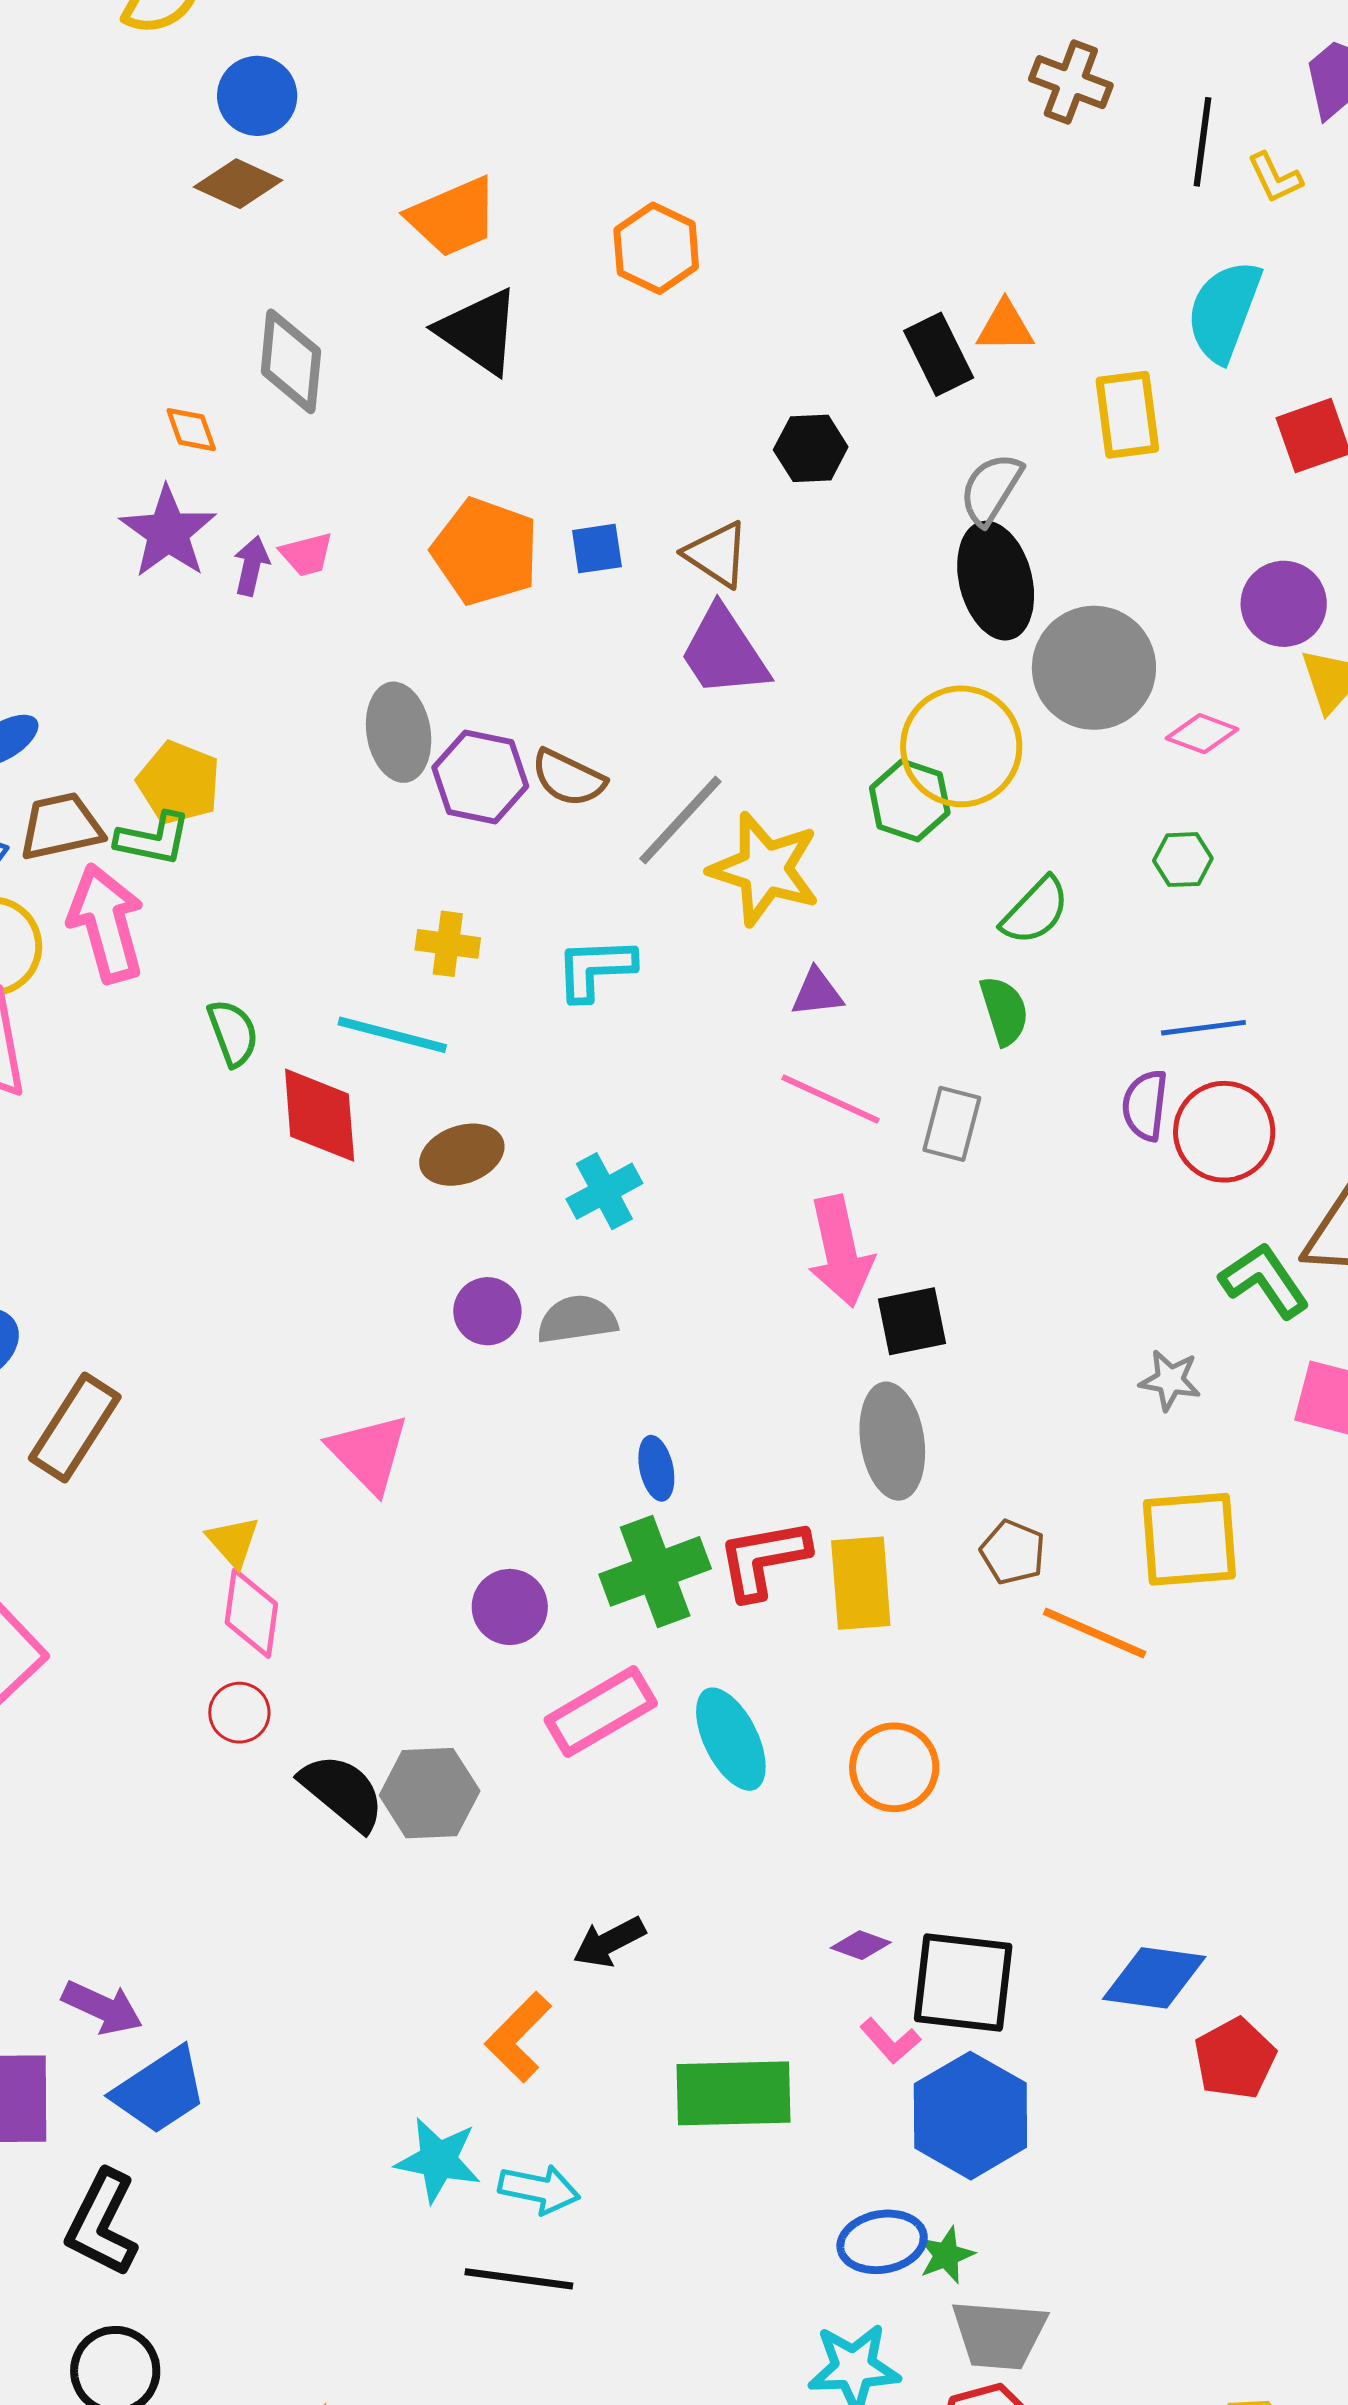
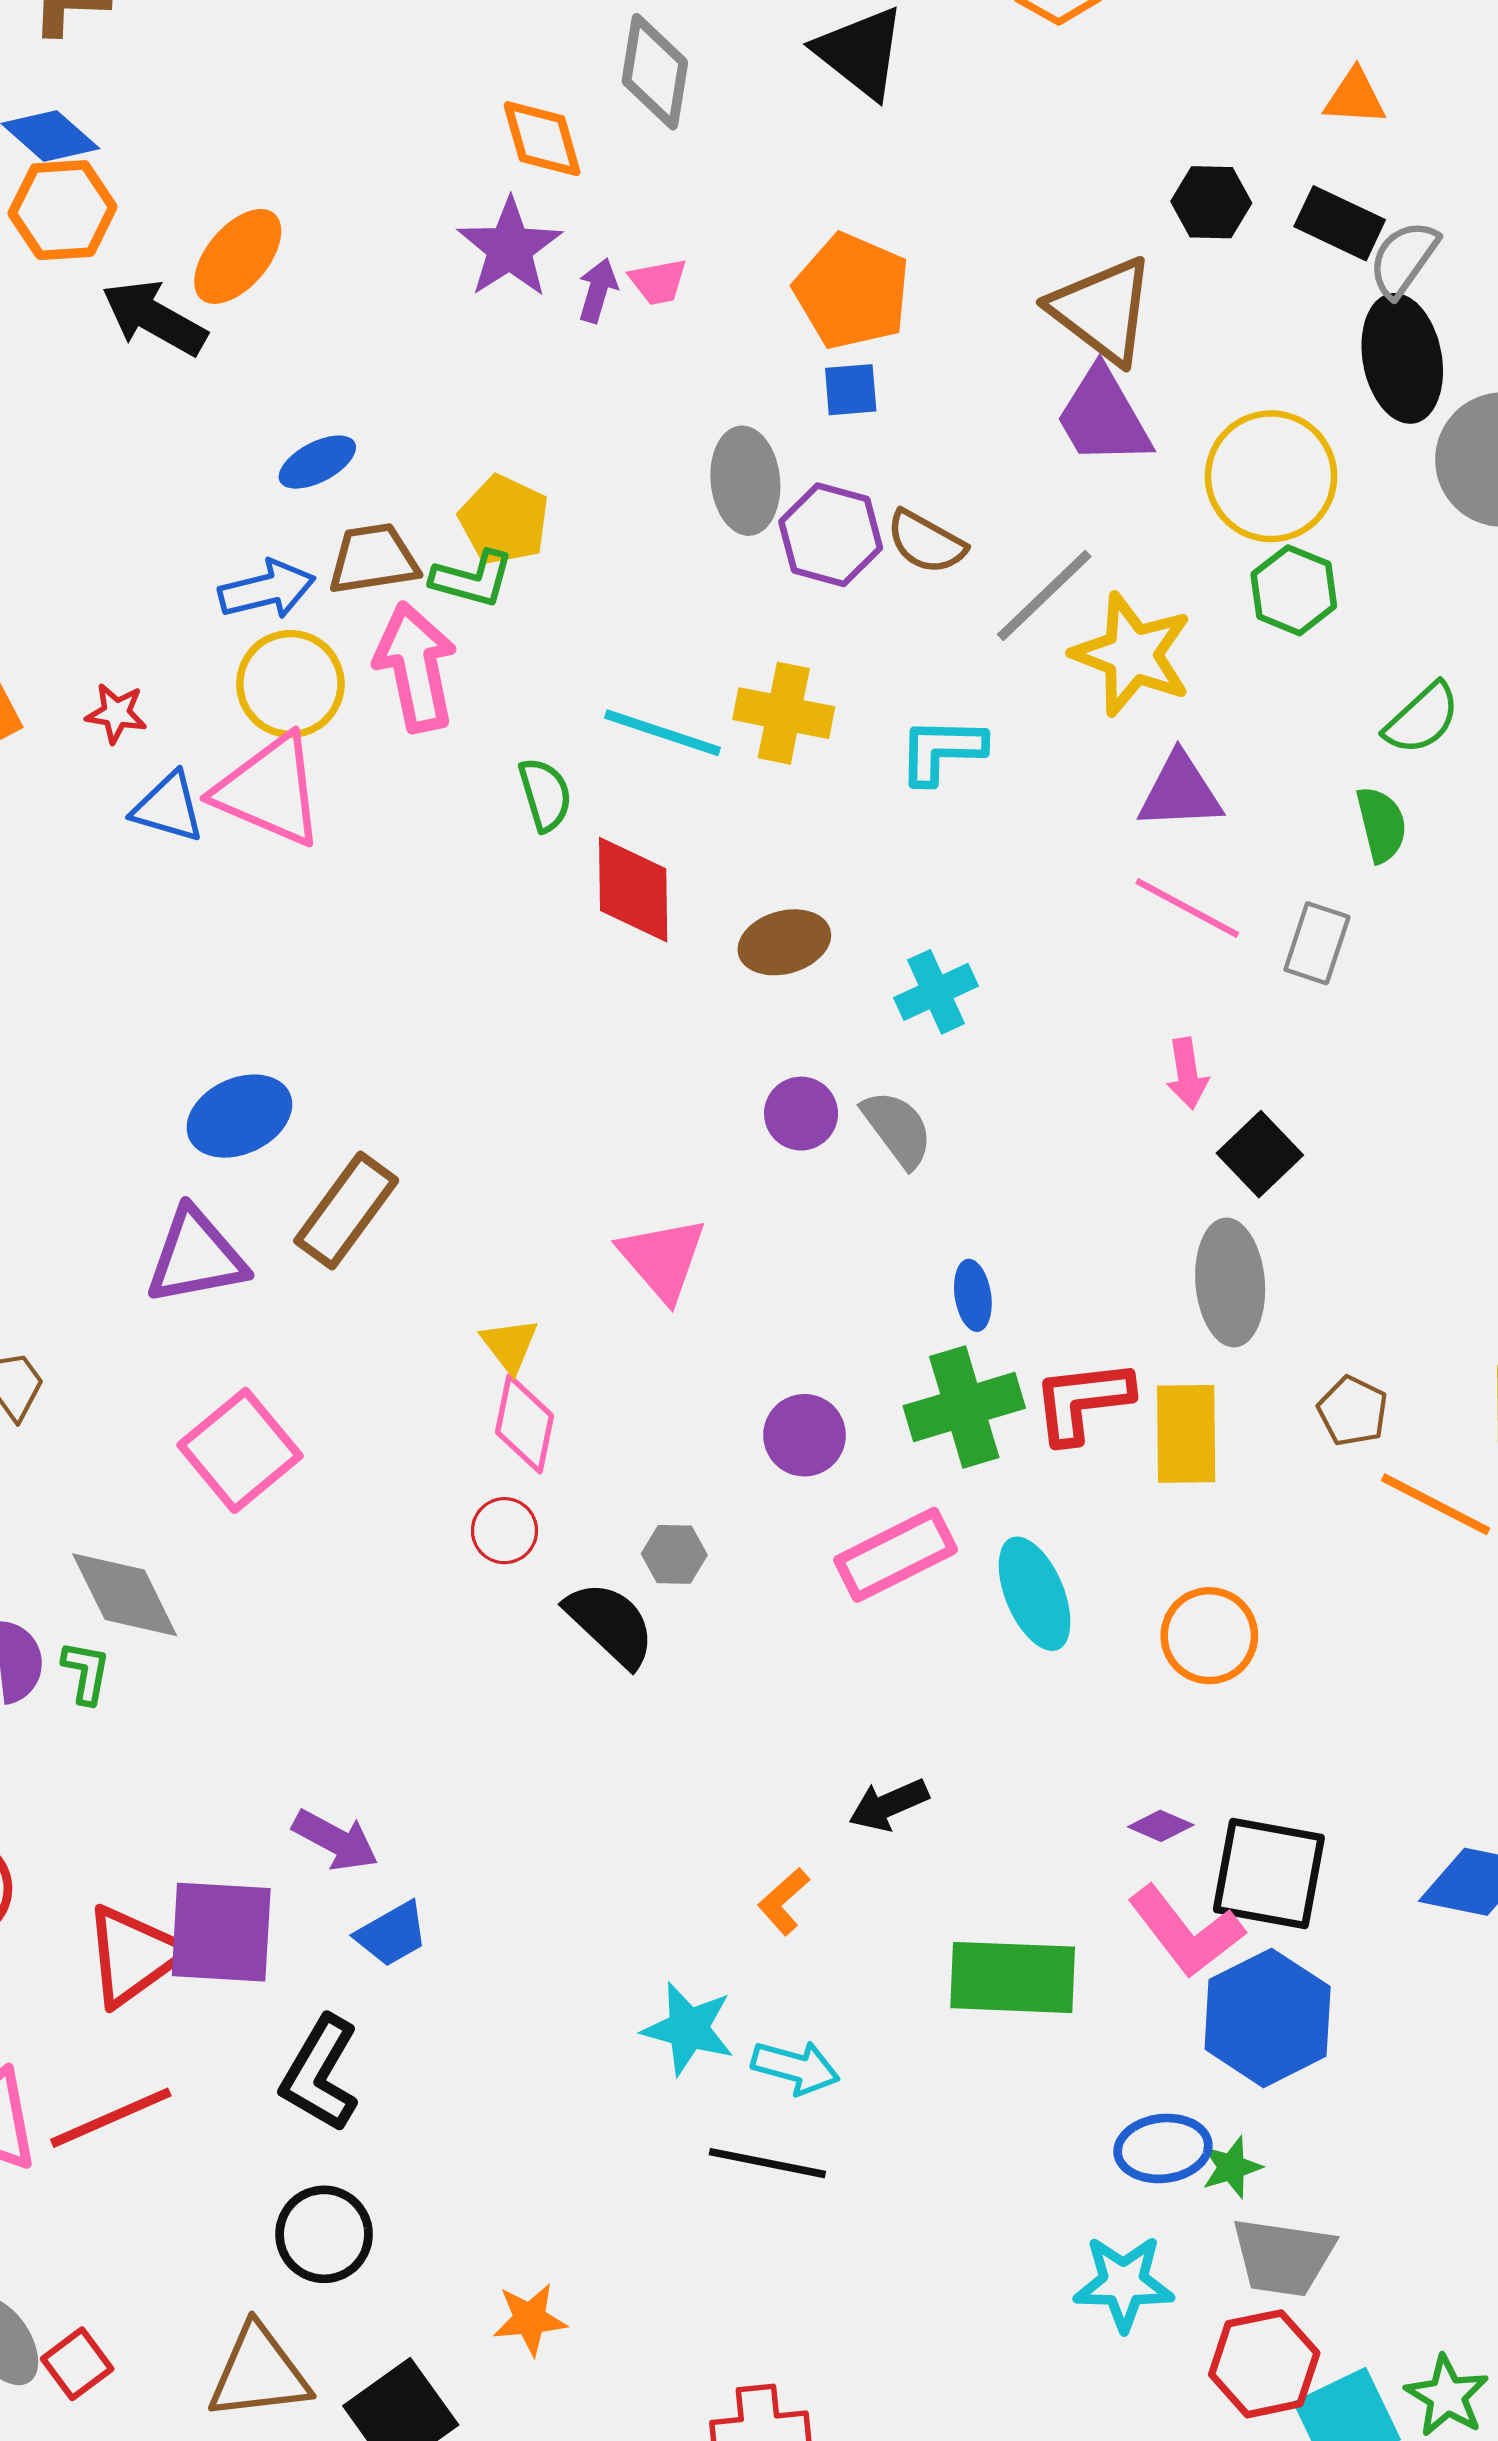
orange triangle: (1005, 327) -> (1355, 97), moved
black rectangle: (939, 354) -> (1340, 223), moved, turned -42
orange diamond: (191, 430) -> (542, 139), size x1.5
blue square: (597, 549) -> (851, 390), moved
brown triangle: (717, 554) -> (1102, 310), size x1.5
yellow circle: (961, 746) -> (1271, 476), moved
yellow cross: (448, 944) -> (784, 713), size x1.4
purple triangle: (817, 993) -> (1180, 792), size x1.5
cyan line: (392, 1035) -> (663, 733), moved
pink arrow: (840, 1251) -> (1187, 1073), size x0.6
gray semicircle: (577, 1319) -> (897, 1129), turned 58
black square: (912, 1321) -> (1260, 1154), turned -36
gray hexagon: (430, 1793) -> (674, 1554), moved, size x0.6
orange L-shape: (518, 2037) -> (784, 1901), size x0.7
pink L-shape: (890, 2041) -> (1186, 1931), size x1.8
blue trapezoid: (160, 2090) -> (392, 1934), size x0.7

